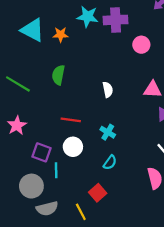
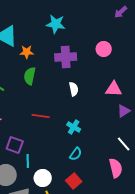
purple cross: (116, 20) -> (66, 57), moved
orange star: (61, 35) -> (27, 52), moved
white circle: (73, 147) -> (43, 178), moved
red square: (98, 193) -> (74, 181), moved

